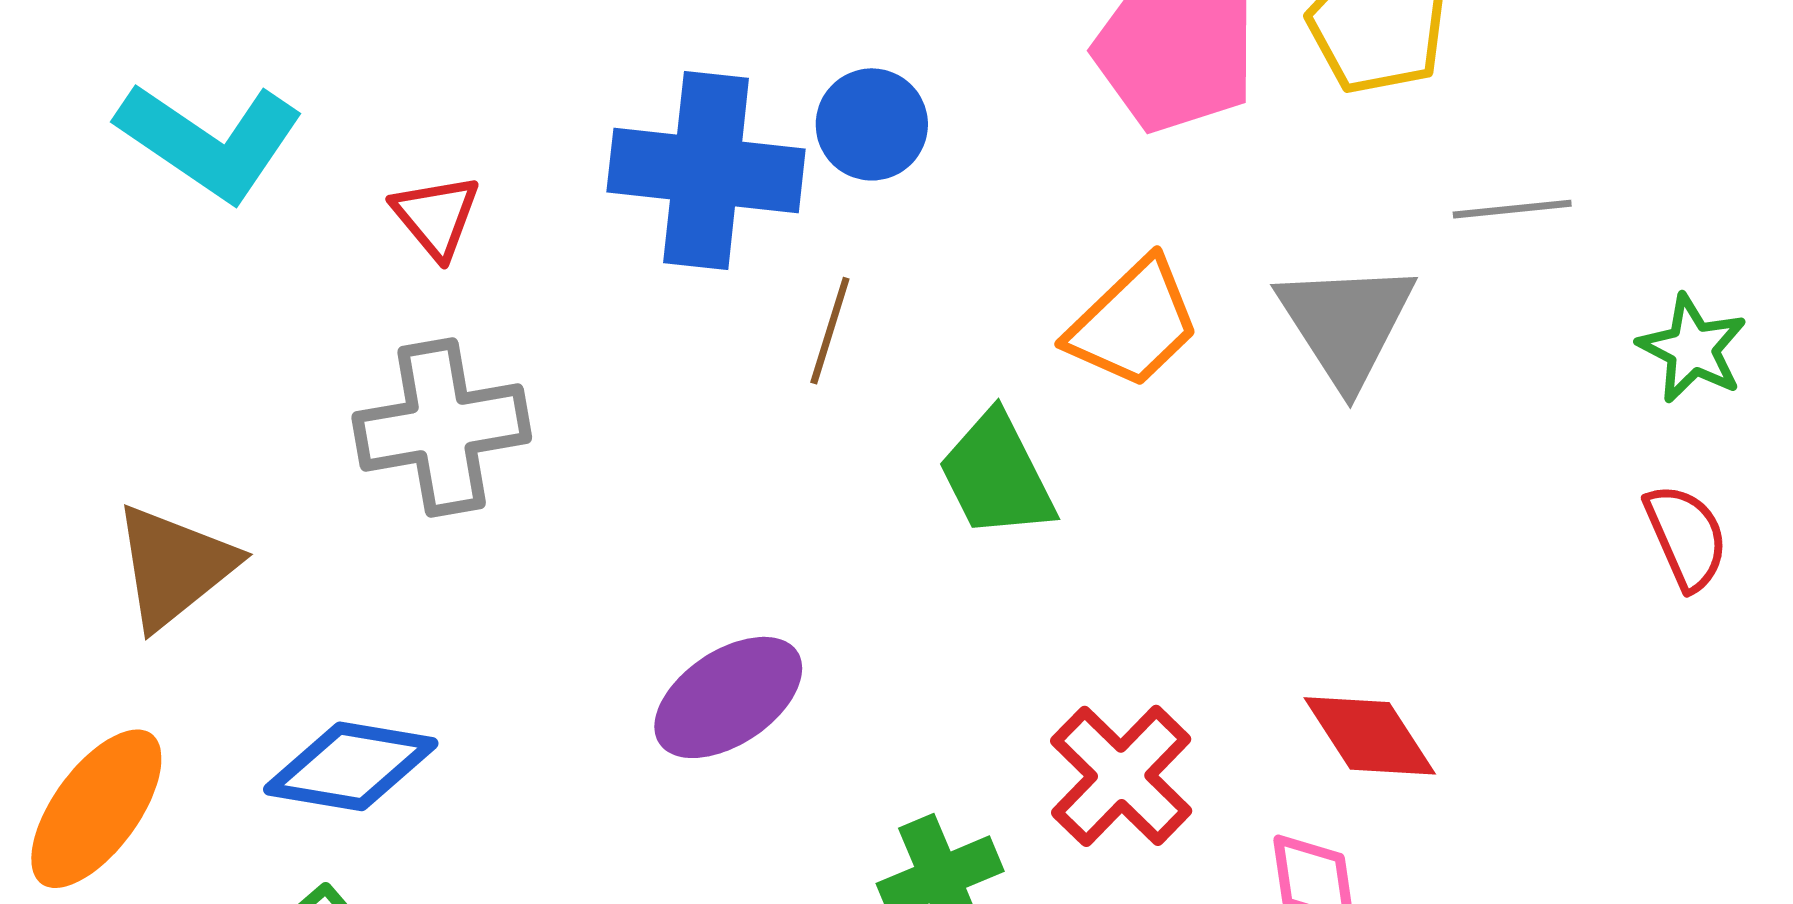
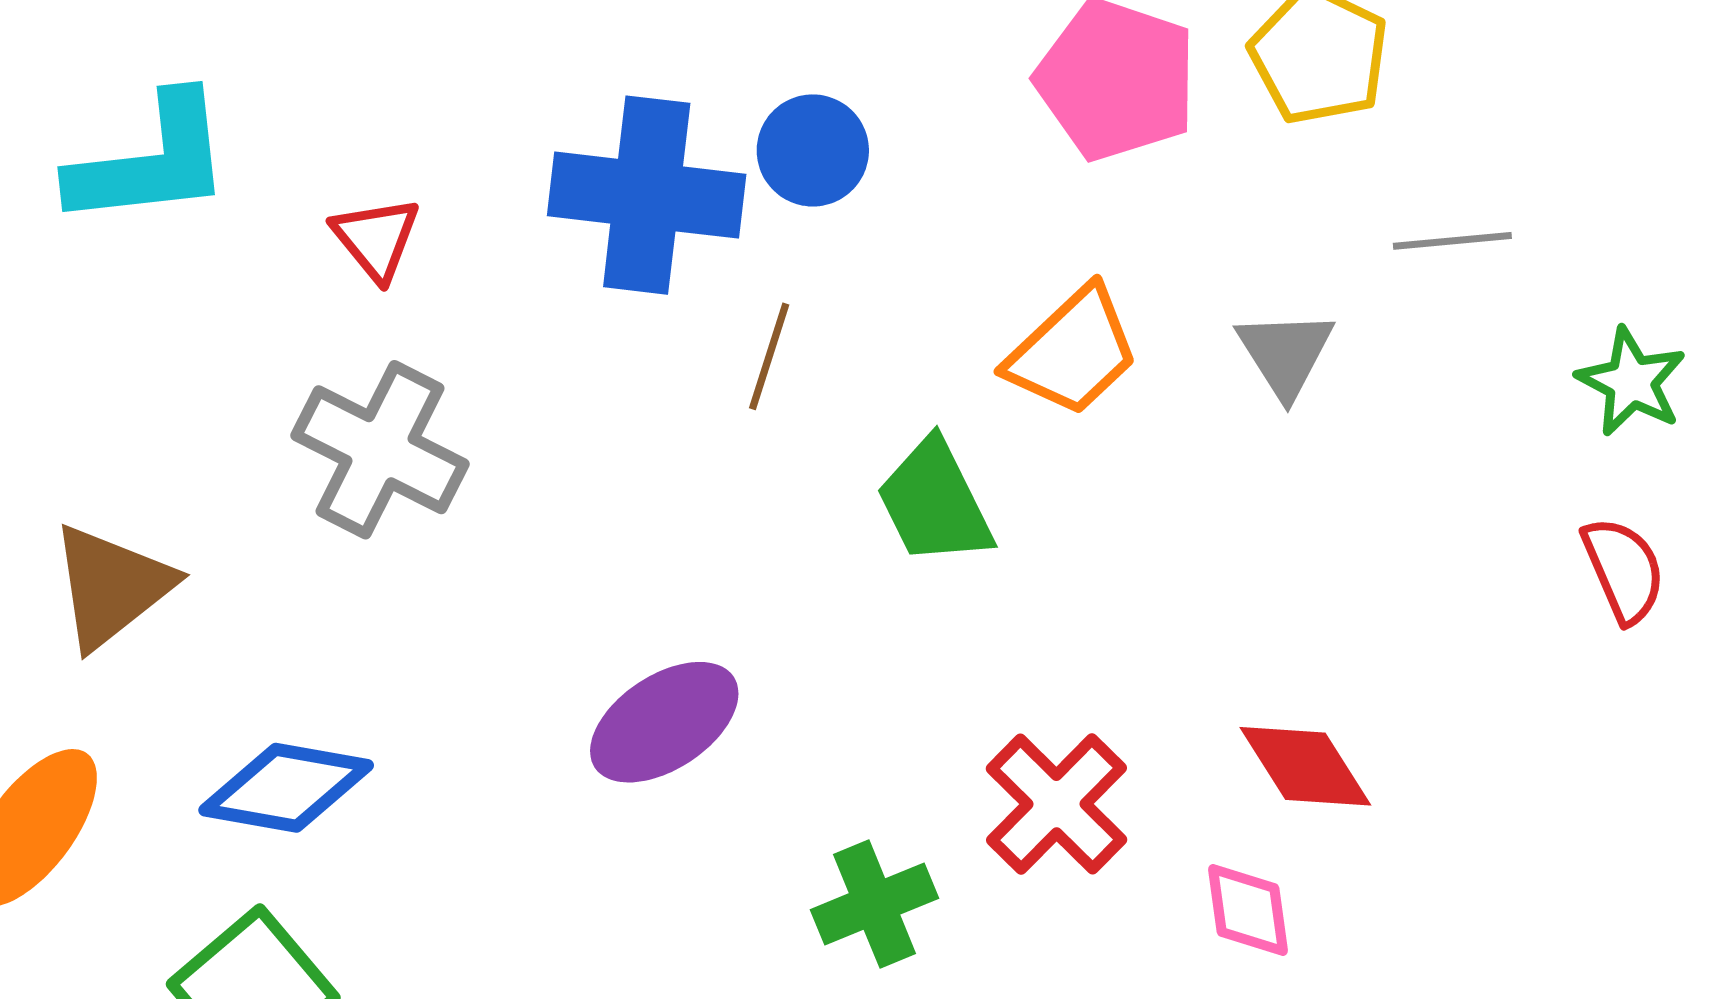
cyan L-shape: (210, 141) -> (151, 161), turned -41
gray triangle: (1346, 323) -> (1285, 354), size x0.7
gray cross: (442, 428) -> (380, 450), turned 36

